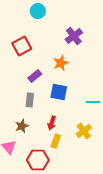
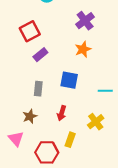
orange star: (61, 63) -> (83, 49), moved
purple rectangle: (35, 76) -> (40, 55), moved
yellow rectangle: (56, 141) -> (70, 140), moved

